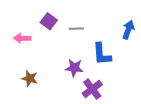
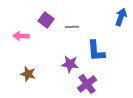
blue arrow: (128, 30) -> (121, 17), moved

